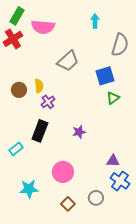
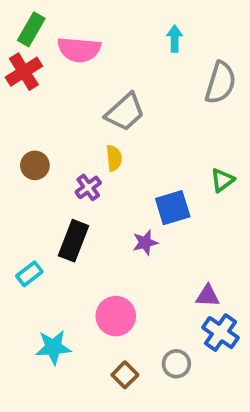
blue square: (105, 76) -> (173, 208), moved
yellow semicircle: (39, 86) -> (114, 158), moved
green triangle: (113, 98) -> (222, 180), moved

